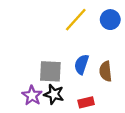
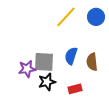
black star: (54, 94) -> (47, 82), turned -30
purple star: (32, 95) -> (27, 69), moved, turned 30

